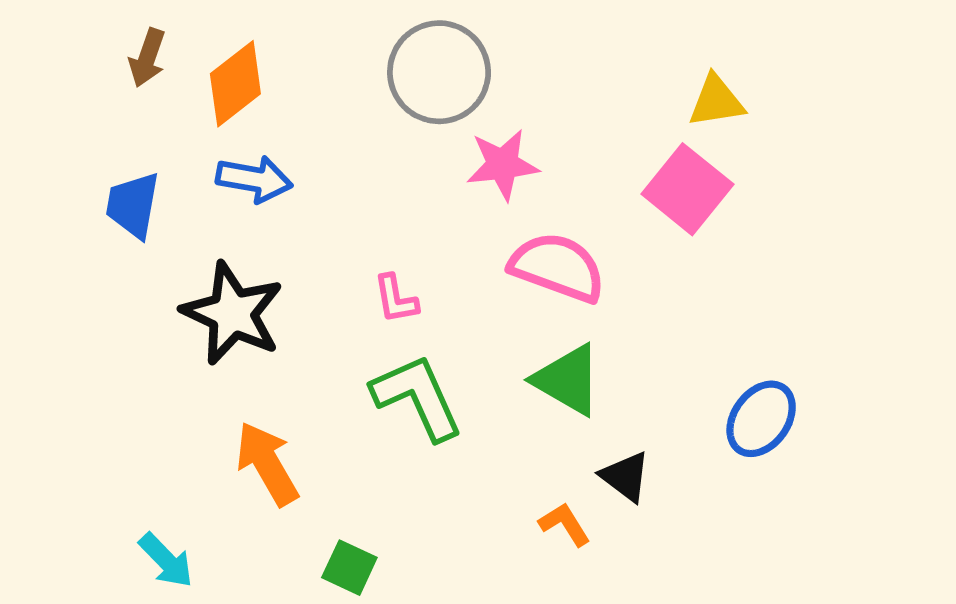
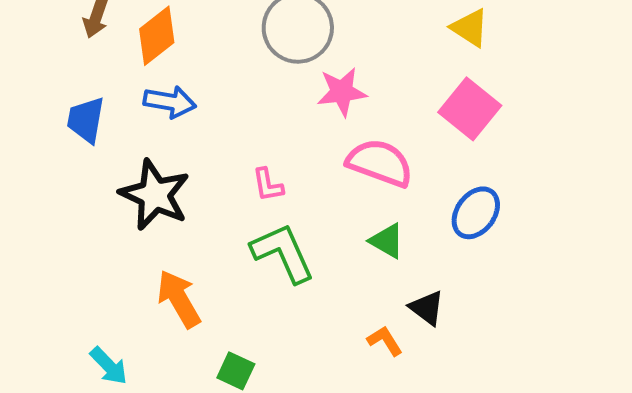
yellow triangle: (716, 101) -> (470, 28), moved, turned 42
green triangle: (568, 380) -> (387, 241), size x0.7
blue ellipse: (761, 419) -> (476, 213), moved

